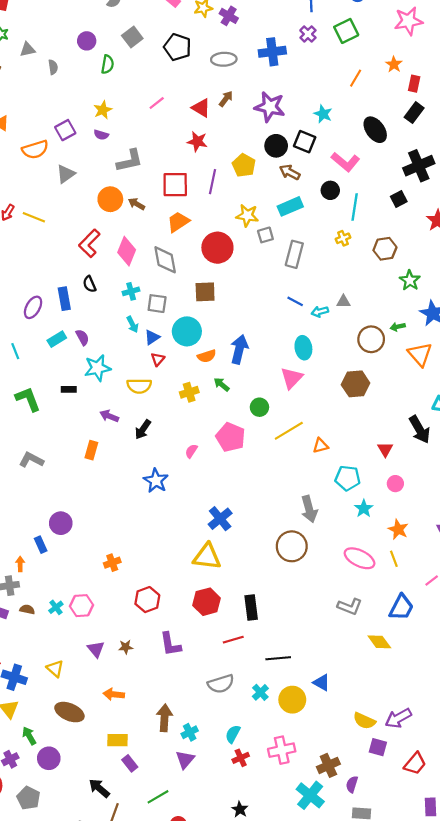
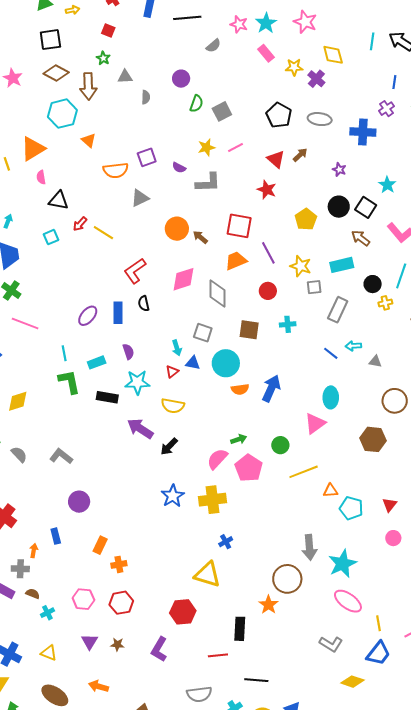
gray square: (132, 37) -> (222, 111), moved
black pentagon: (177, 47) -> (279, 115), moved
blue cross: (272, 52) -> (363, 132), moved
gray ellipse: (224, 59) -> (320, 119), moved
purple star: (270, 107) -> (339, 170), size x0.5
yellow star: (103, 110) -> (206, 147), moved
gray L-shape: (130, 161) -> (208, 183), moved
brown arrow: (290, 172) -> (361, 238), moved
purple line: (212, 182) -> (268, 253), moved, turned -50
black circle: (330, 190) -> (373, 284), moved
red L-shape: (89, 243) -> (135, 271), moved
red circle: (217, 248) -> (268, 291), size x0.6
pink diamond: (127, 251) -> (183, 279), turned 40
cyan cross: (131, 291) -> (288, 324), moved
cyan arrow: (320, 312) -> (353, 346), moved
blue triangle: (152, 337) -> (193, 363), turned 35
cyan rectangle: (57, 339) -> (97, 362), moved
red triangle: (158, 359) -> (172, 372), moved
green arrow: (222, 384) -> (239, 439), moved, turned 112
black rectangle: (69, 389) -> (107, 397), size x1.5
yellow cross: (189, 392) -> (213, 500), moved, size x1.5
green L-shape: (28, 399) -> (69, 382), moved
purple arrow: (109, 416) -> (140, 429), size x1.5
orange rectangle: (91, 450) -> (100, 545), moved
pink semicircle: (191, 451) -> (217, 459), moved, size x1.6
cyan pentagon: (348, 478) -> (351, 508), moved
cyan star: (364, 508) -> (342, 564), moved, size x1.6
blue cross: (220, 519) -> (226, 542), size x0.6
purple circle: (61, 523) -> (79, 502), moved
orange star: (398, 529) -> (268, 605), moved
yellow line: (394, 559) -> (378, 623), moved
red hexagon: (147, 600) -> (121, 603), moved
red hexagon: (207, 602) -> (183, 612), moved
cyan cross: (56, 607) -> (47, 613), moved
yellow diamond: (379, 642) -> (352, 682), turned -45
purple L-shape: (170, 644) -> (159, 649), turned 30
yellow triangle: (55, 669) -> (49, 653), turned -30

